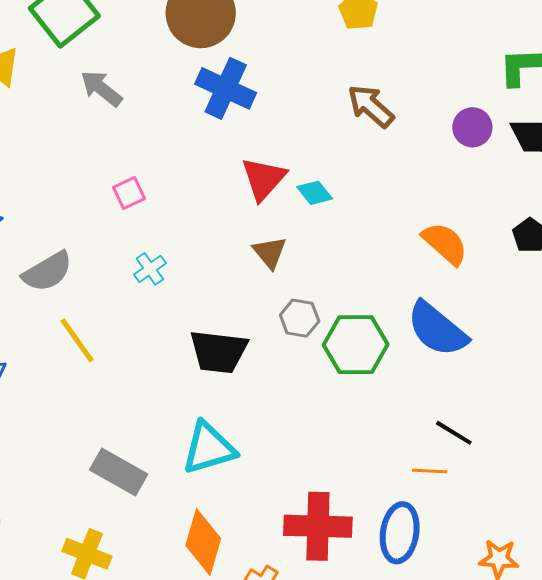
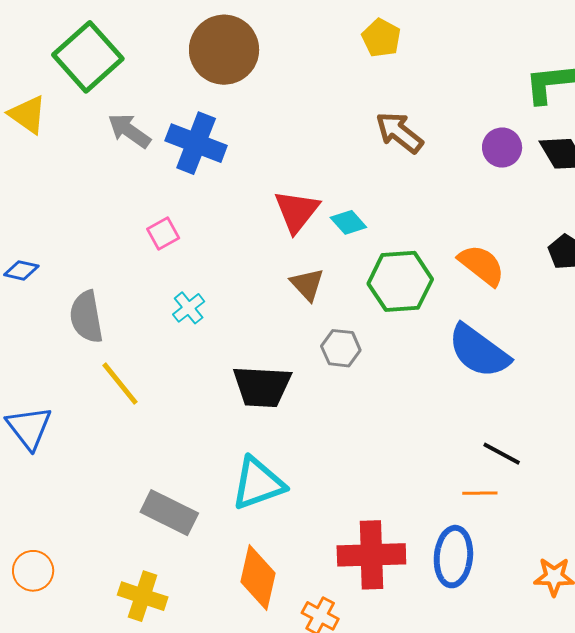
blue cross: (226, 88) -> (196, 143), moved
gray semicircle: (47, 272) -> (86, 317), turned 114
green hexagon: (356, 345) -> (400, 281), moved

